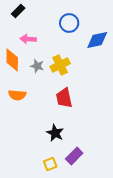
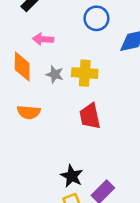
yellow cross: (60, 65) -> (85, 73), turned 30
black star: (55, 133) -> (72, 176), moved

